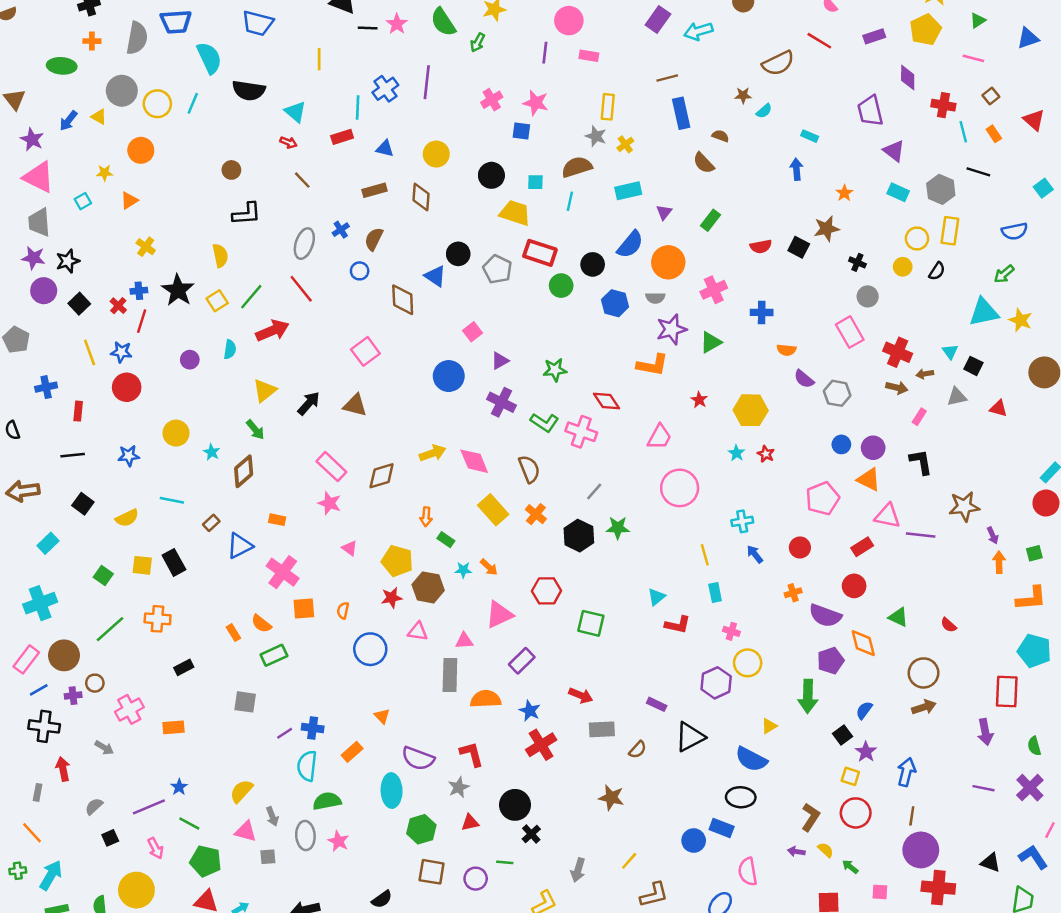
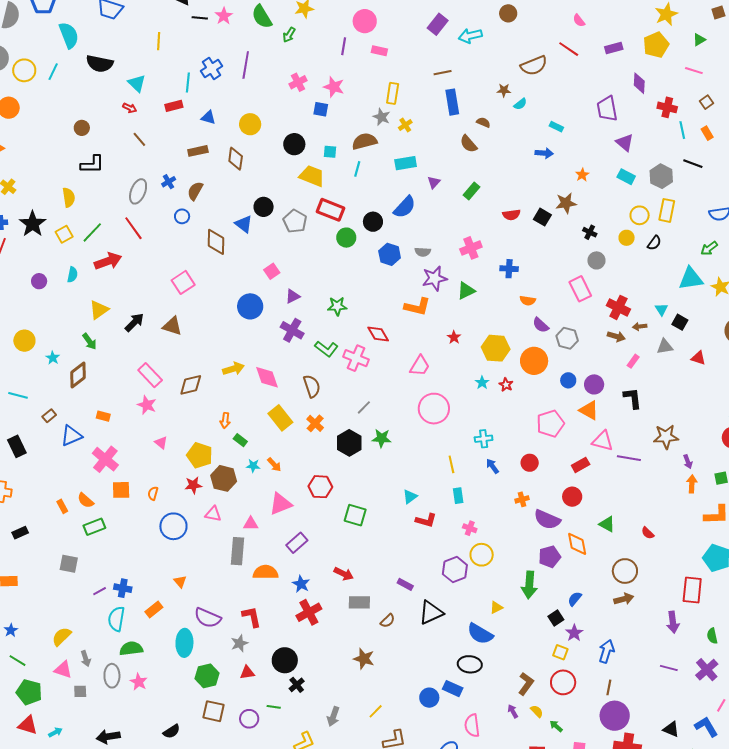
blue arrow: (797, 169) -> (544, 153), turned 96
orange circle: (668, 262) -> (534, 361), moved
purple arrow: (796, 851) -> (513, 711), turned 48

